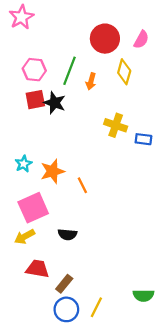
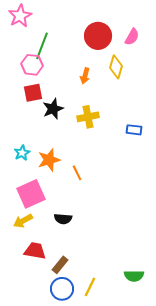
green line: (70, 71) -> (42, 46), moved
black star: (55, 103) -> (53, 109), moved, turned 30
yellow cross: (116, 125) -> (88, 117), moved, turned -30

